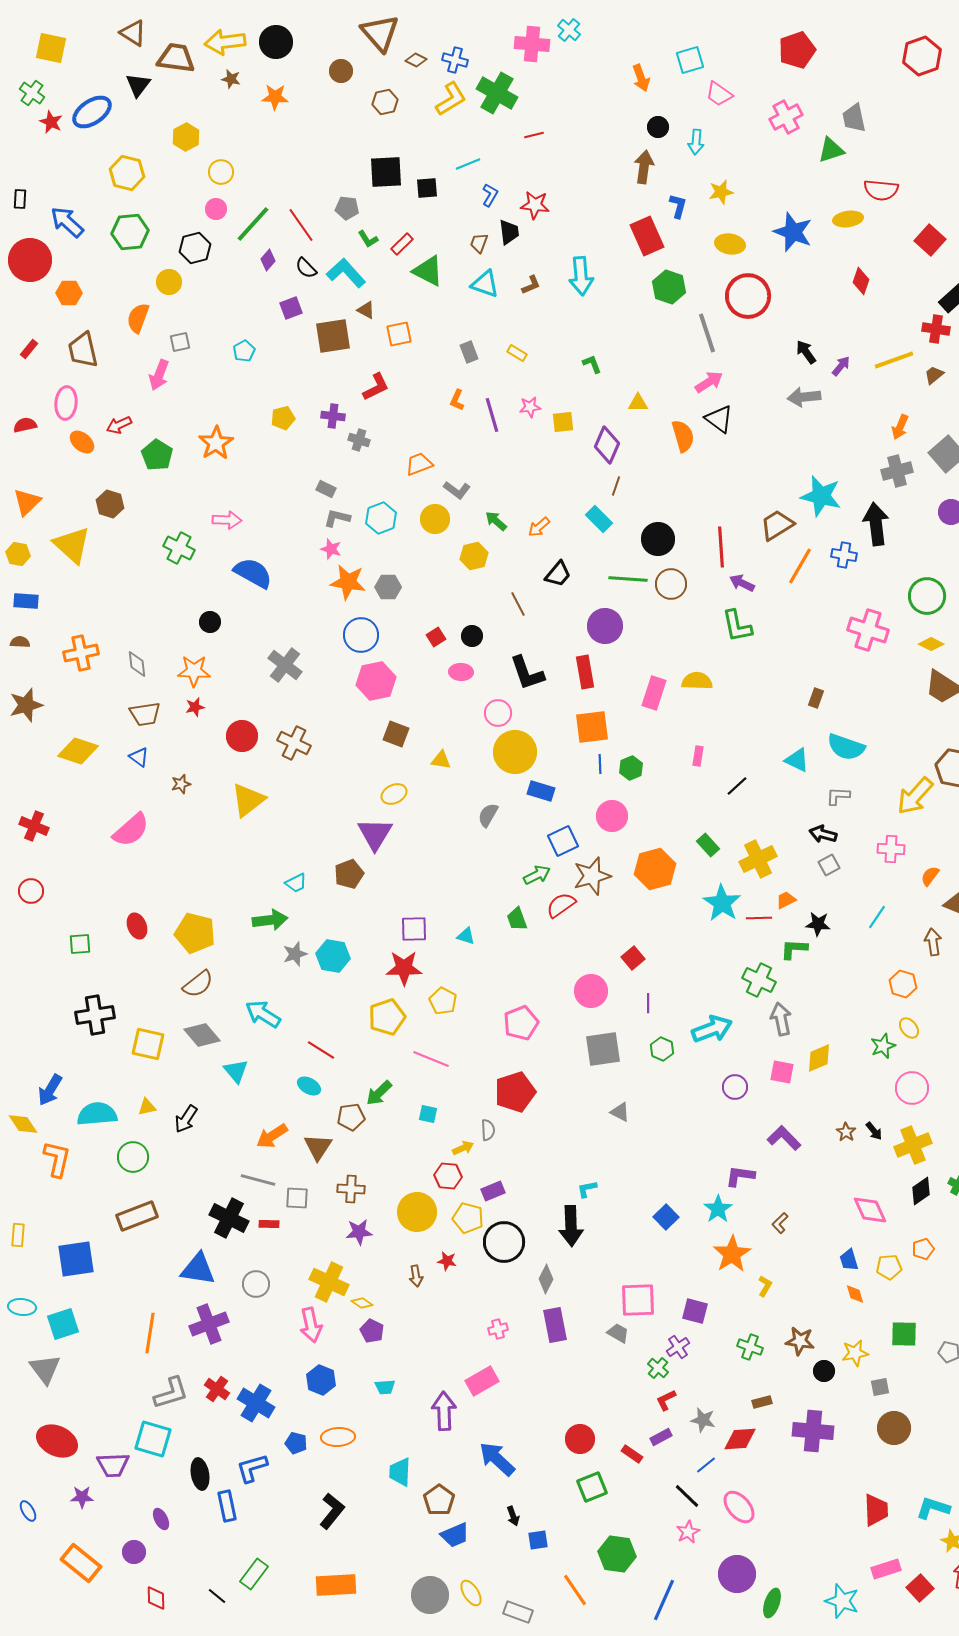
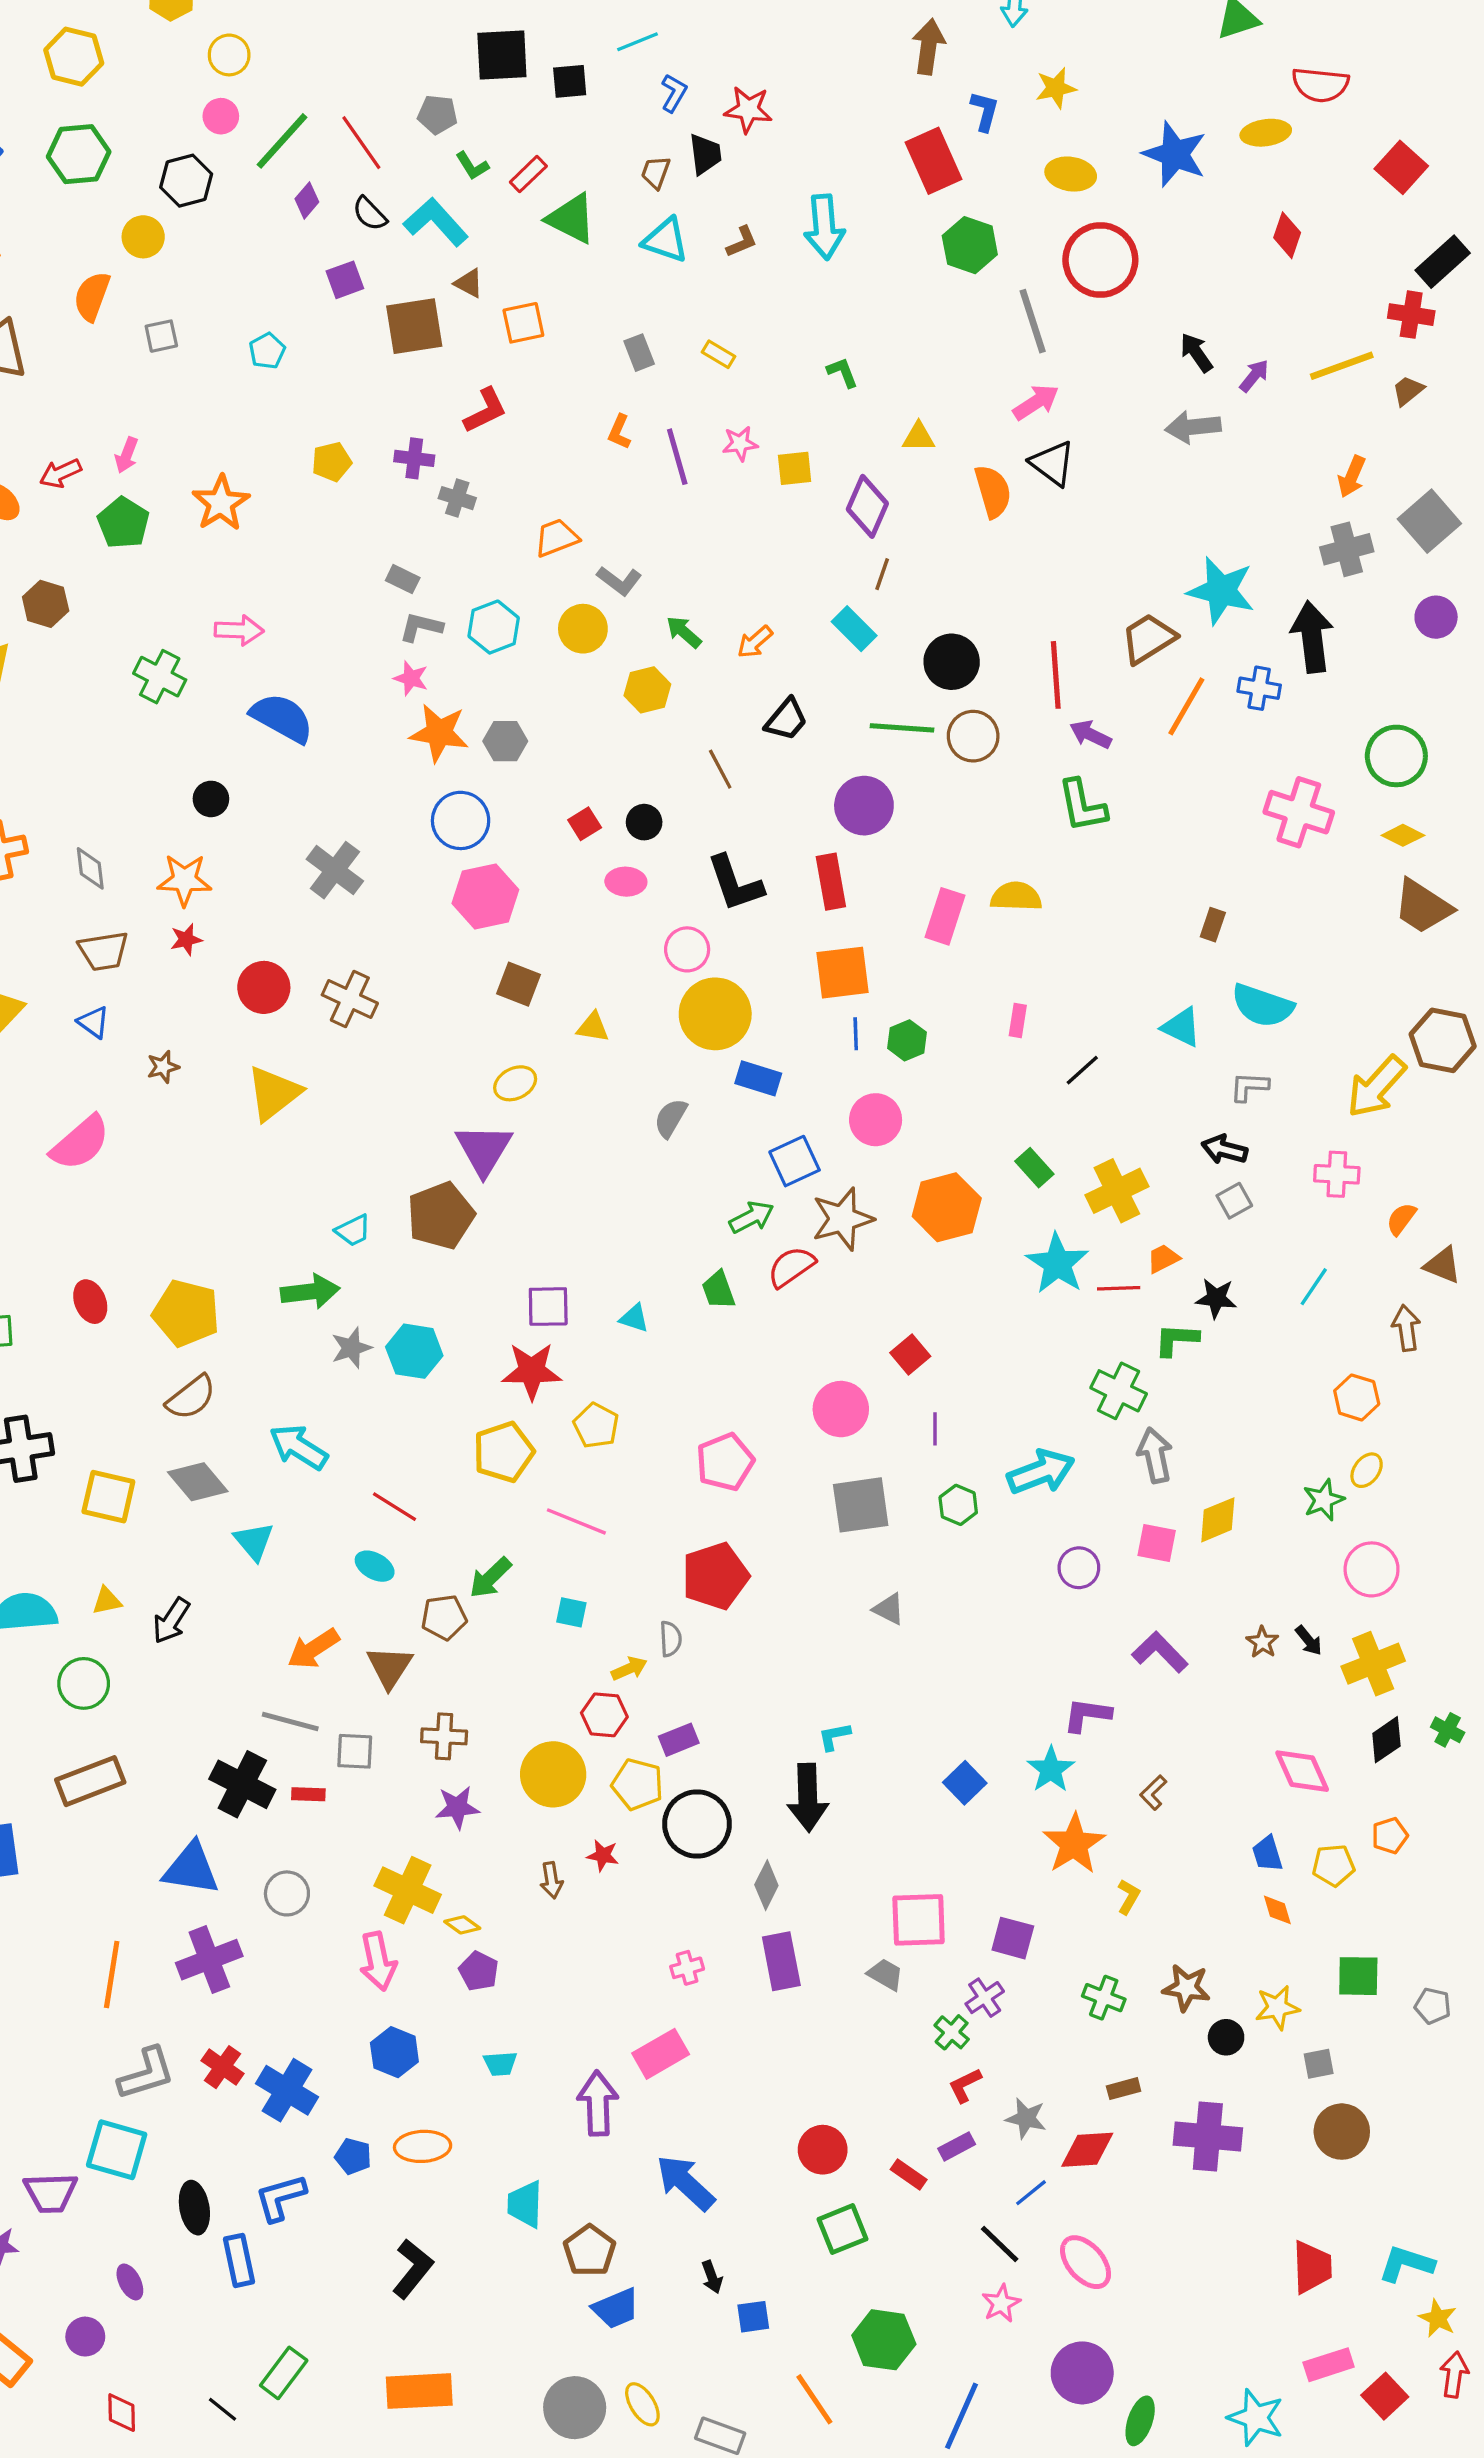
pink arrow: (159, 375) -> (127, 455), moved, size x0.7
brown pentagon: (349, 874) -> (441, 1216), size x1.4
yellow ellipse: (909, 1028) -> (1367, 1470), turned 75

